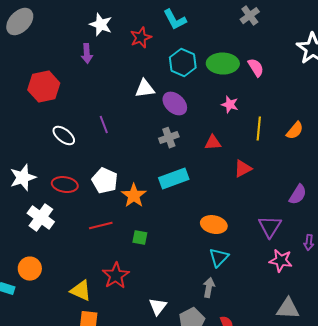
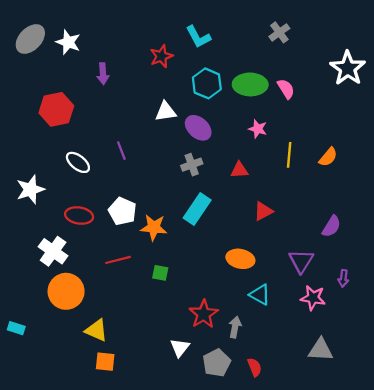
white star: (101, 25) -> (68, 42), moved
red triangle: (243, 169) -> (263, 211), moved
white star: (23, 178) -> (30, 190), moved
cyan rectangle: (174, 179) -> (197, 209), turned -36
orange star: (134, 196) -> (154, 227), turned -30
cyan triangle: (219, 258) -> (260, 295), moved, turned -45
orange circle: (30, 269) -> (66, 291), moved, size x1.4
red star: (116, 276) -> (204, 314), moved

